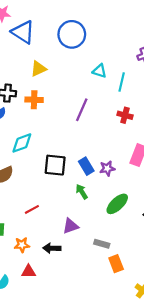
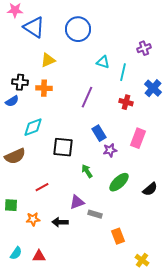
blue rectangle: (86, 166) -> (99, 133), moved
gray rectangle: (102, 244) -> (95, 214), moved
red triangle: (29, 271) -> (39, 256), moved

